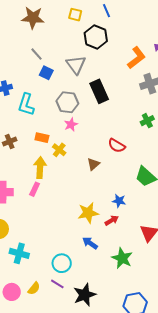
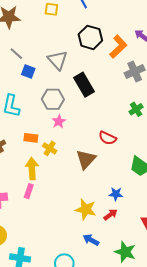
black hexagon: (96, 37) -> (90, 37), moved
brown triangle: (93, 164) -> (86, 159), size x1.5
yellow star: (88, 213) -> (86, 209), turned 30

